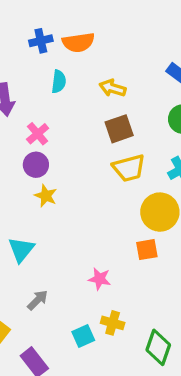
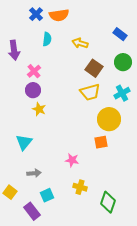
blue cross: (41, 41) -> (36, 14), turned -32
brown square: (119, 129) -> (94, 68), moved, turned -36
gray arrow: (38, 300) -> (34, 173), turned 40
cyan square: (83, 336) -> (47, 195), moved

